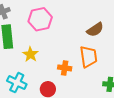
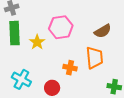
pink hexagon: (40, 19) -> (61, 27), moved
yellow star: (30, 54) -> (37, 42), moved

